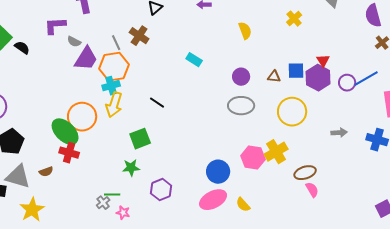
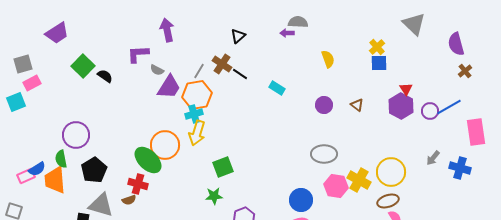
gray line: (116, 43) -> (199, 71), turned 56
blue square: (296, 71) -> (379, 63), moved
brown triangle: (274, 77) -> (357, 105), turned 32
black line: (157, 103) -> (240, 74), moved
gray ellipse: (241, 106) -> (324, 154), moved
yellow circle: (292, 112) -> (391, 172), moved
gray arrow: (339, 133) -> (433, 158), moved, turned 133
yellow cross: (276, 152) -> (359, 180), turned -30
red cross: (69, 153) -> (138, 184), moved

